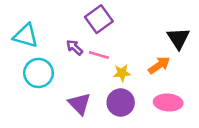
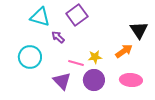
cyan triangle: (26, 36) -> (40, 17), moved
pink line: (99, 55) -> (76, 63), moved

